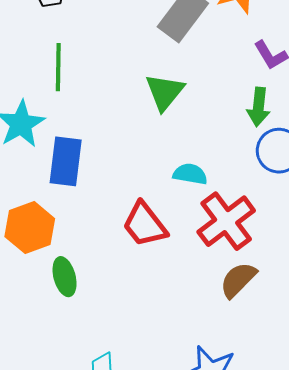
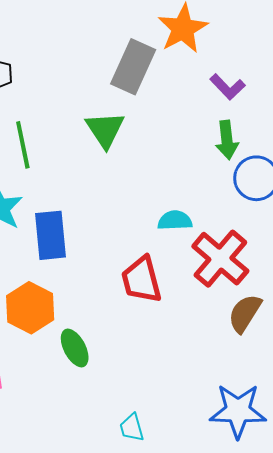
green triangle: (165, 92) -> (105, 130), moved
red trapezoid: (145, 225) -> (141, 280), turned 36

